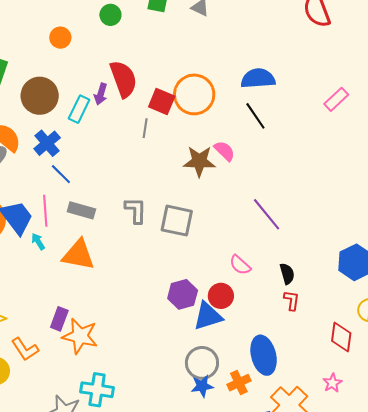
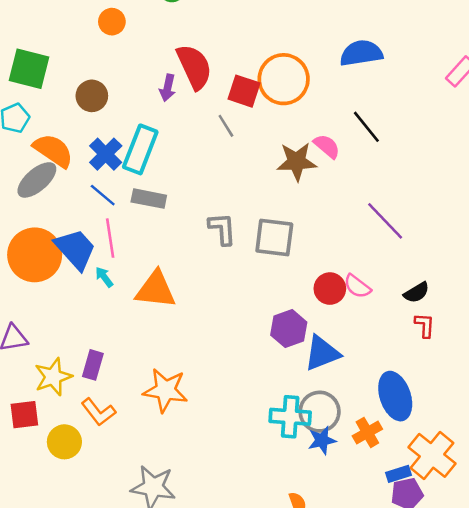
brown circle: (40, 96) -> (92, 96), size x0.7
cyan rectangle: (79, 109) -> (140, 149), moved, size x1.4
black line: (255, 116) -> (366, 127), moved
gray line: (145, 128) -> (226, 126), turned -36
blue line: (61, 174) -> (103, 195), moved
gray rectangle: (81, 210) -> (149, 199), moved
black semicircle: (287, 274) -> (417, 293), turned 80
red circle: (221, 296) -> (330, 289), moved
purple rectangle: (59, 319) -> (93, 365), moved
cyan cross: (97, 390) -> (290, 417), moved

